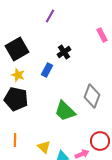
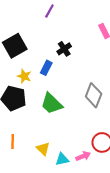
yellow star: (18, 75) -> (24, 76), moved
green trapezoid: (65, 111) -> (52, 104), moved

